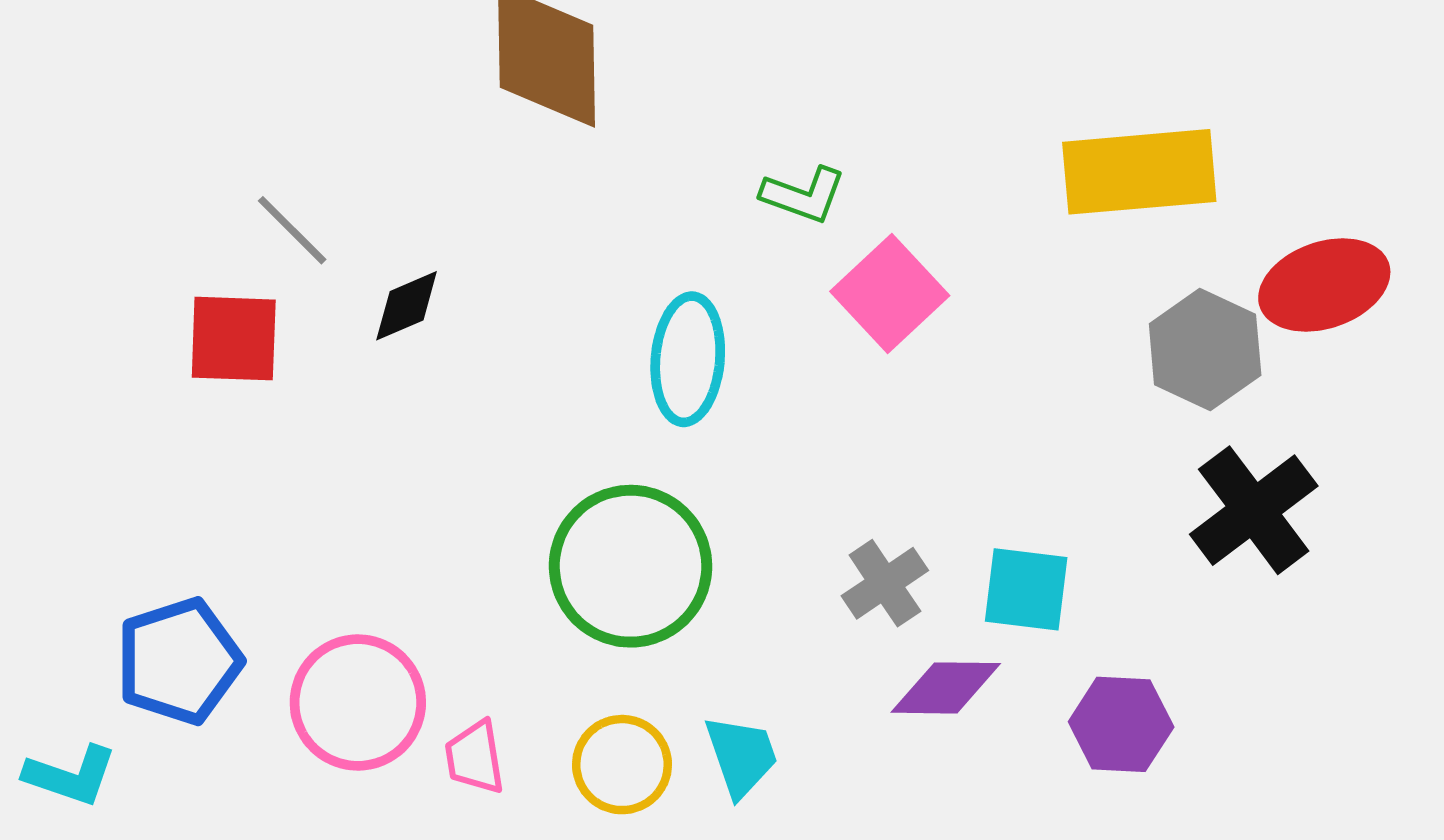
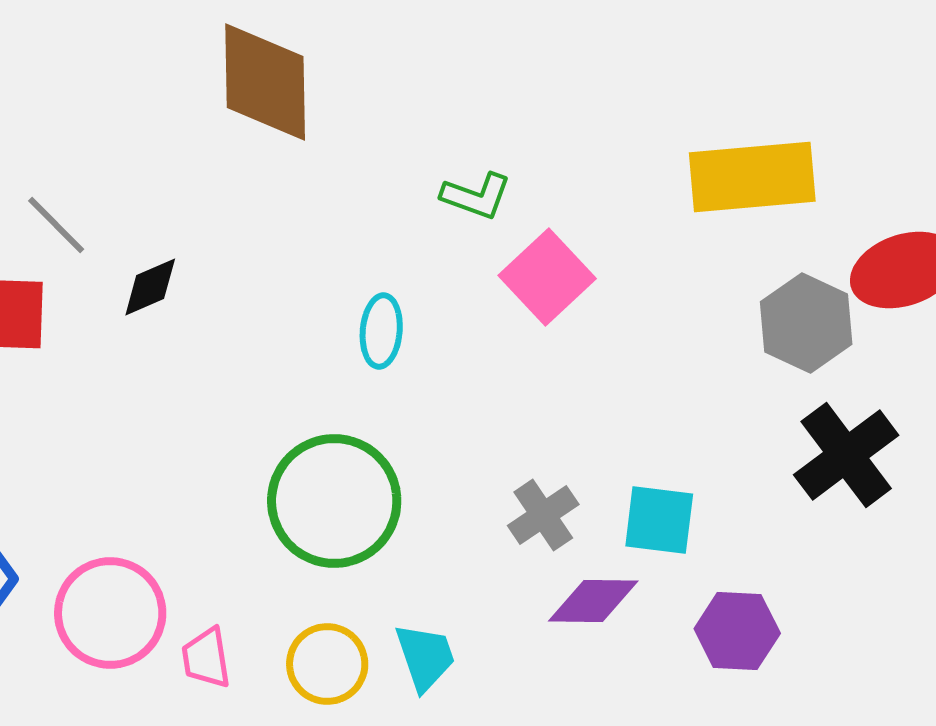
cyan ellipse: (688, 359) -> (381, 331), size x0.7

